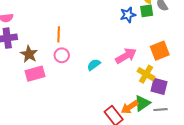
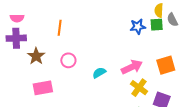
orange line: (59, 34) -> (60, 28), moved
pink rectangle: (35, 74) -> (43, 88), moved
yellow cross: (146, 74) -> (139, 88), moved

